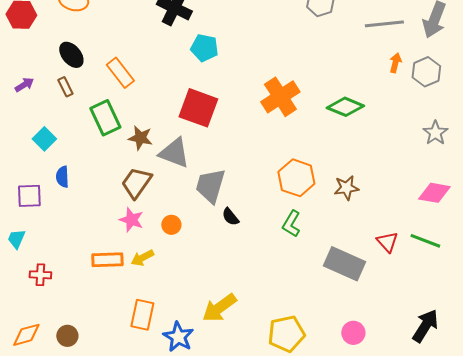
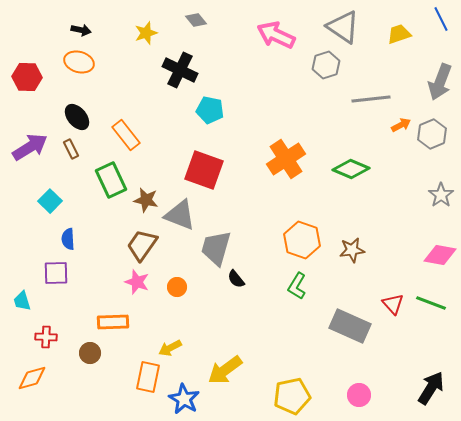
gray line: (384, 24) -> (371, 99), moved
orange arrow: (395, 63) -> (401, 125), turned 48
purple arrow: (24, 85) -> (30, 147), size x1.8
purple square: (29, 196) -> (56, 273), moved
cyan trapezoid: (16, 239) -> (22, 301), turned -40
yellow arrow: (142, 258) -> (170, 348), moved
orange diamond: (26, 335) -> (32, 378), moved
brown circle: (67, 336) -> (90, 353), moved

